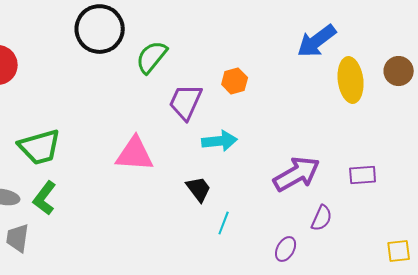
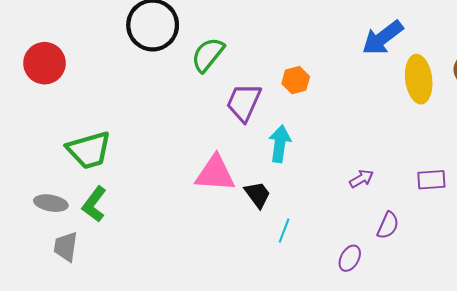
cyan arrow: (220, 141) -> (280, 144), turned -76
pink triangle: (135, 154) -> (215, 173), moved
purple arrow: (297, 174) -> (361, 179), size x0.5

